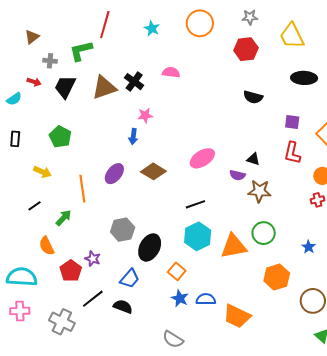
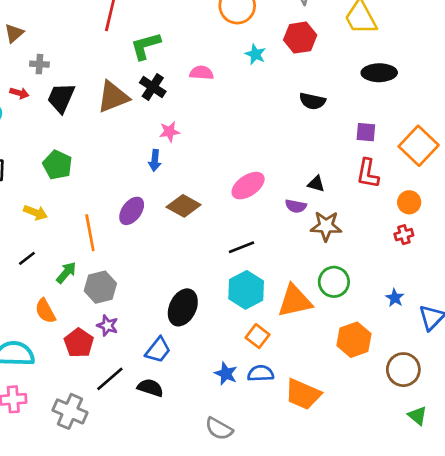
cyan star: (152, 28) -> (255, 54), moved
green L-shape: (81, 51) -> (146, 46), moved
gray hexagon: (123, 230) -> (100, 287), moved
orange square: (177, 271) -> (258, 336), moved

